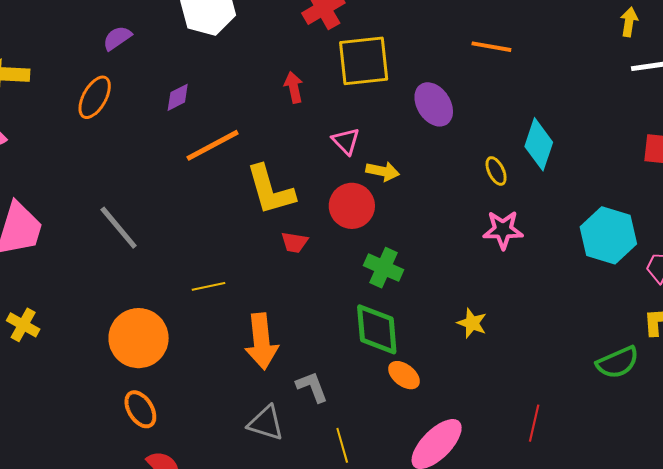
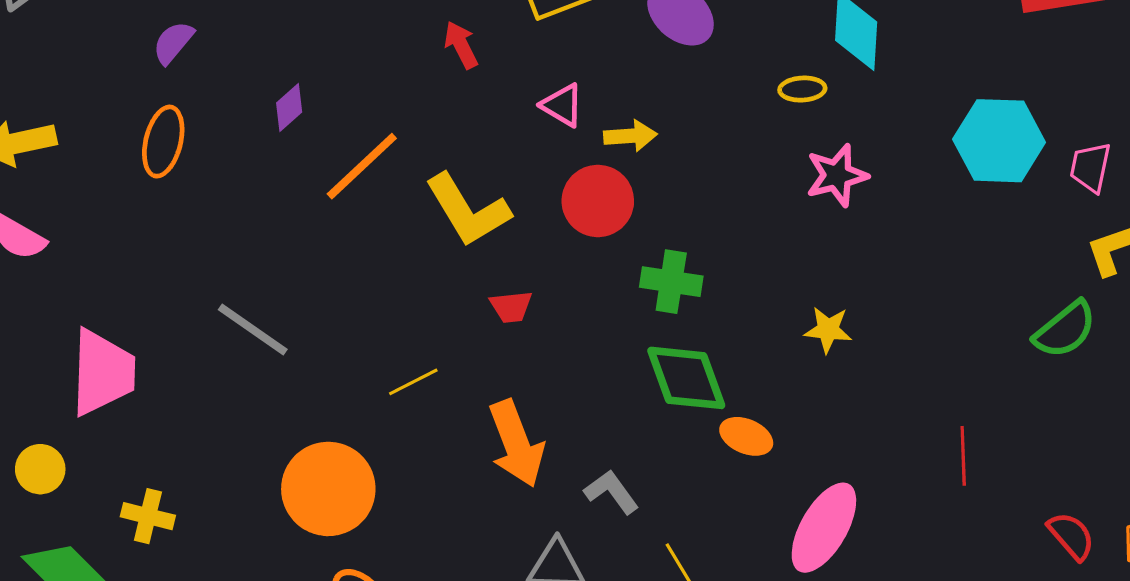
yellow ellipse: (496, 171) -> (802, 89), turned -52
red trapezoid: (294, 242) -> (511, 307), moved

